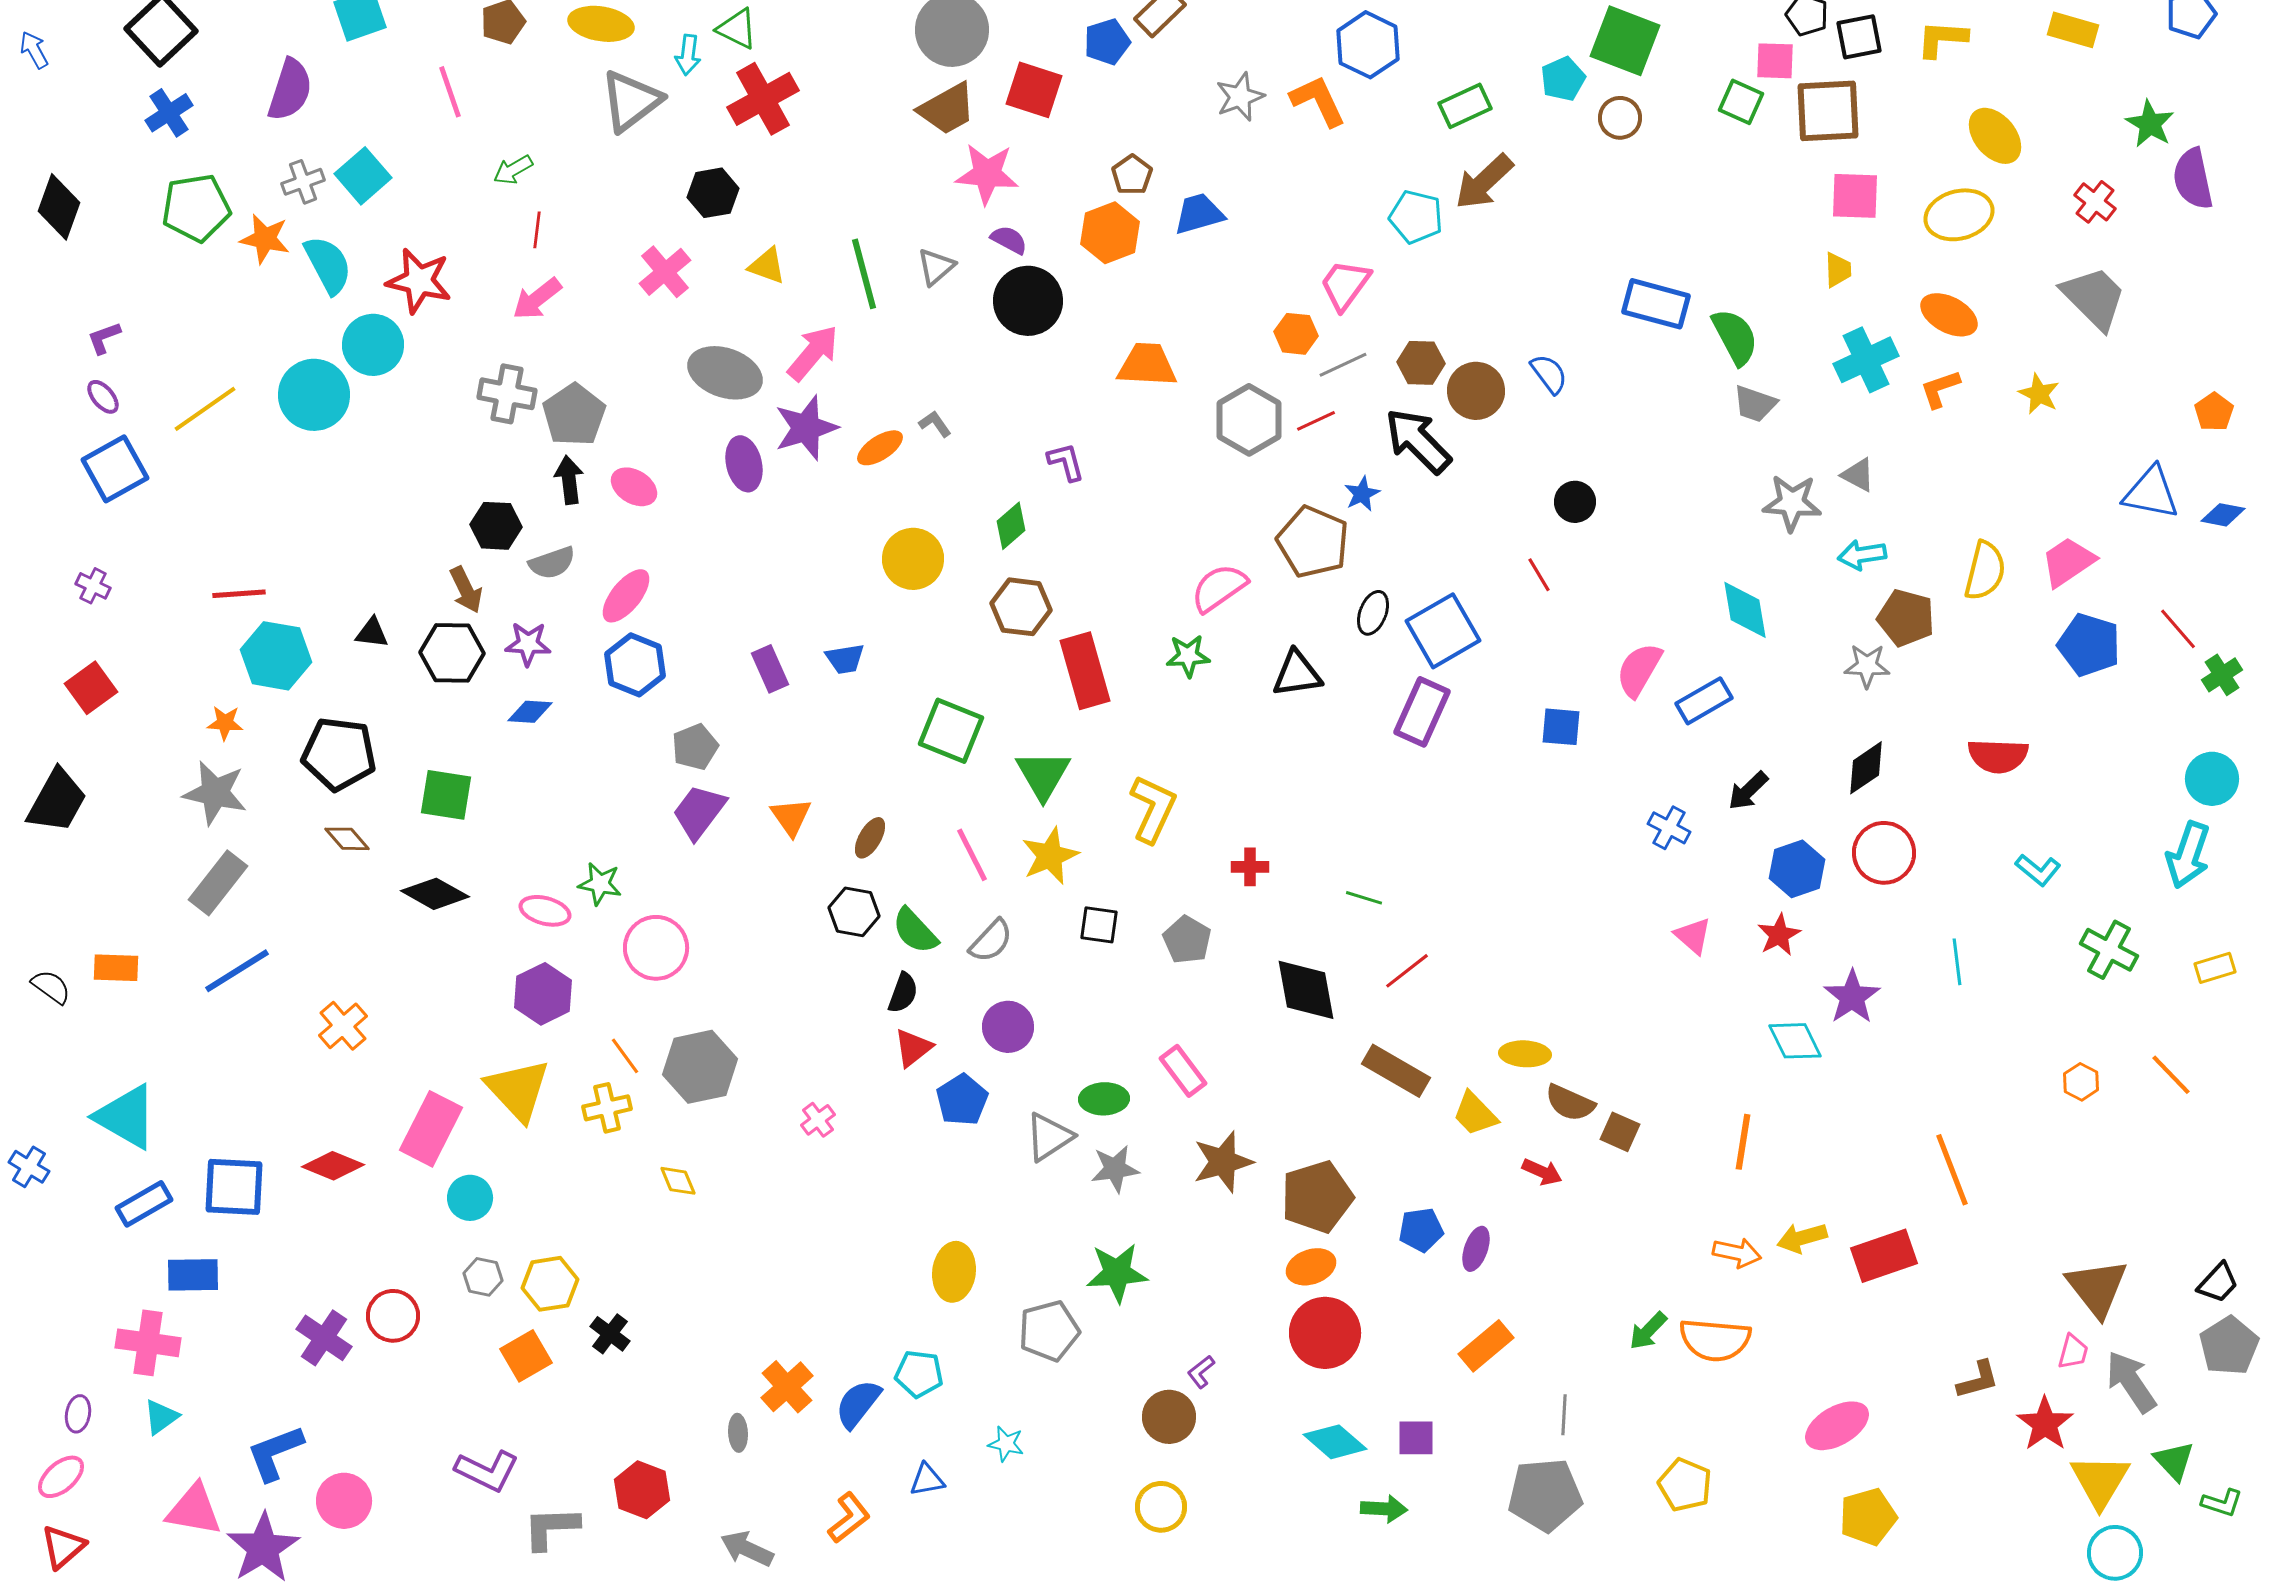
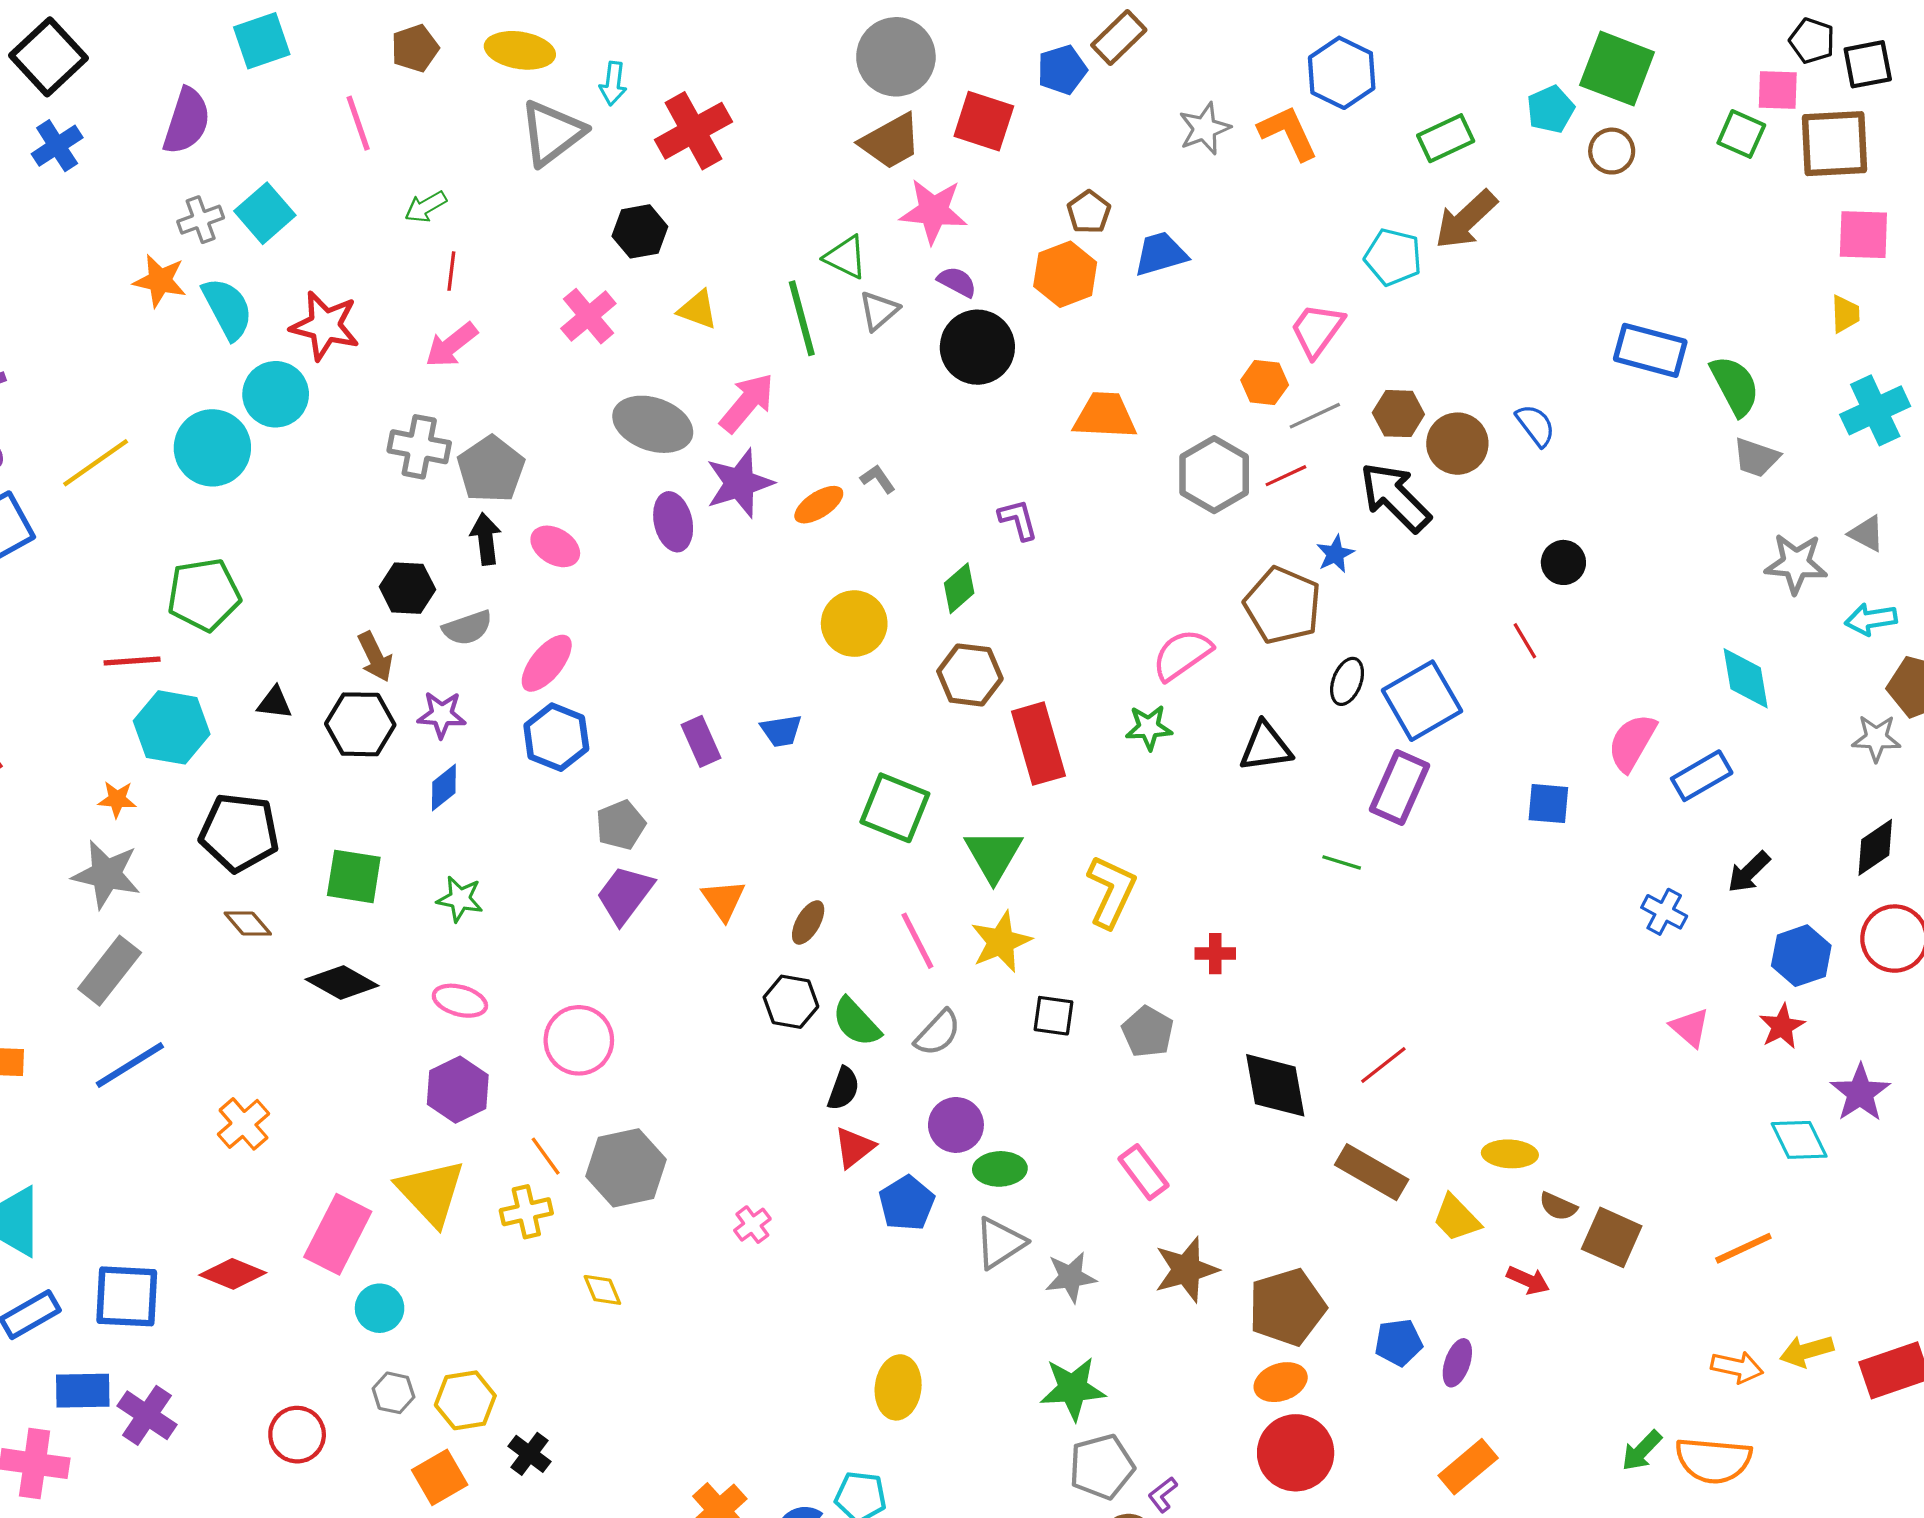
green triangle: (737, 29) -> (846, 257), moved
green pentagon: (196, 208) -> (204, 595), moved
blue diamond: (530, 712) -> (444, 787), turned -42
green star: (600, 884) -> (460, 899), moved
green line: (1364, 898) -> (1342, 862), moved
green ellipse: (1104, 1099) -> (1000, 1169), moved
brown semicircle: (1570, 1103) -> (1558, 1206), size x0.7
brown square: (1620, 1132) -> (1612, 1237), size x1.4
orange line: (1743, 1142) -> (1743, 1248), turned 56
gray pentagon: (1049, 1331) -> (1102, 1467), moved
purple cross: (324, 1338) -> (147, 1415), moved

